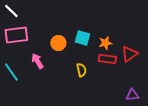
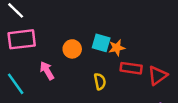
orange star: (105, 43) -> (117, 48), moved
red triangle: (129, 54) -> (158, 75), moved

